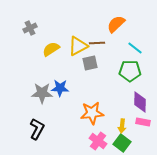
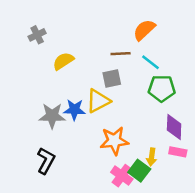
yellow triangle: (78, 46) -> (98, 101), moved
cyan line: (135, 48) -> (150, 62), moved
green square: (122, 143) -> (139, 171), moved

